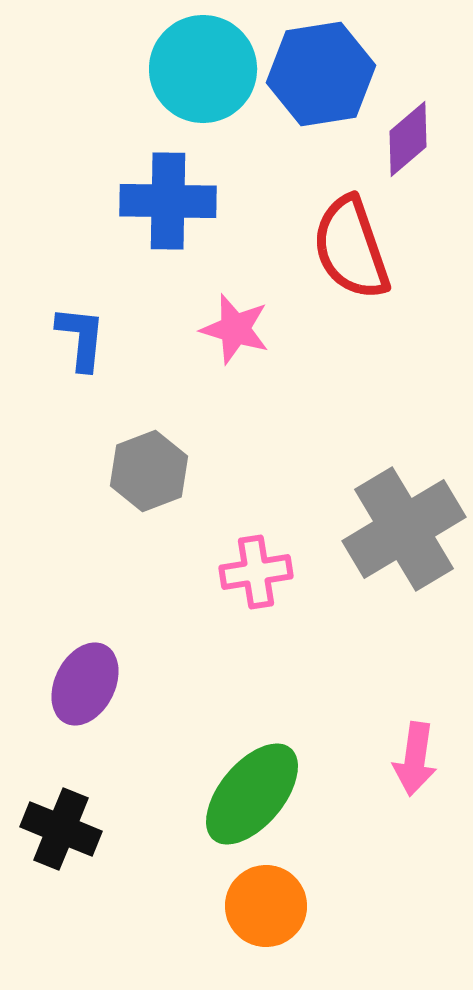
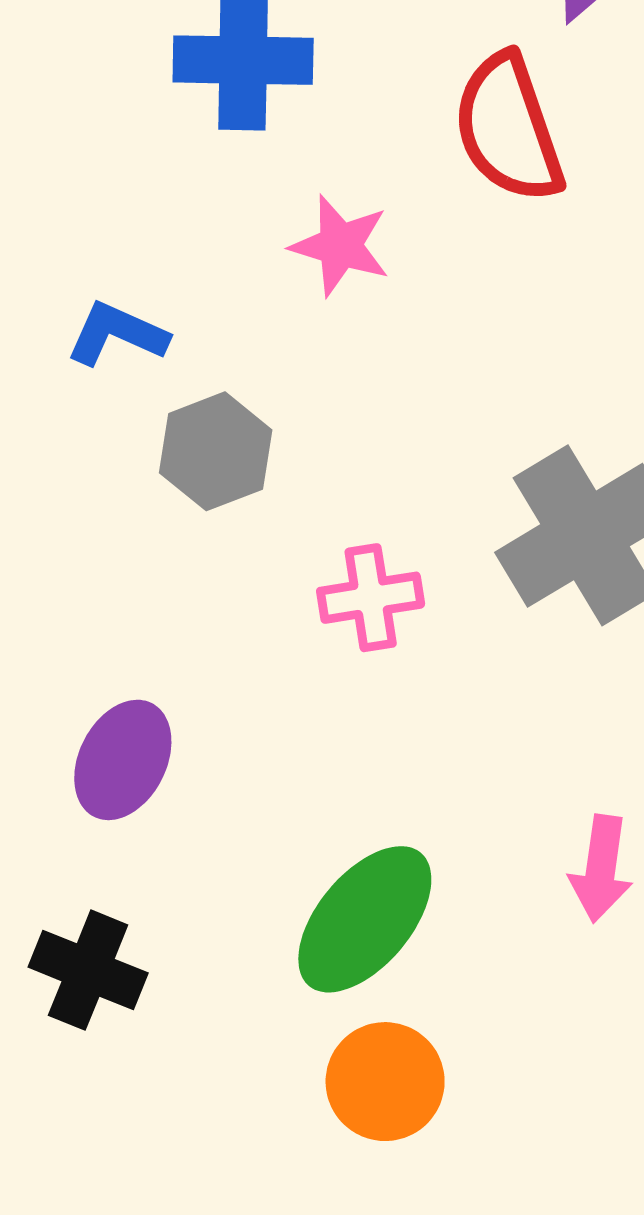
blue L-shape: (81, 338) -> (117, 334), moved, turned -72

